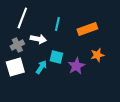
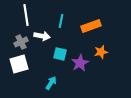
white line: (22, 18) -> (26, 15), turned -30
cyan arrow: (41, 67) -> (51, 83), moved

